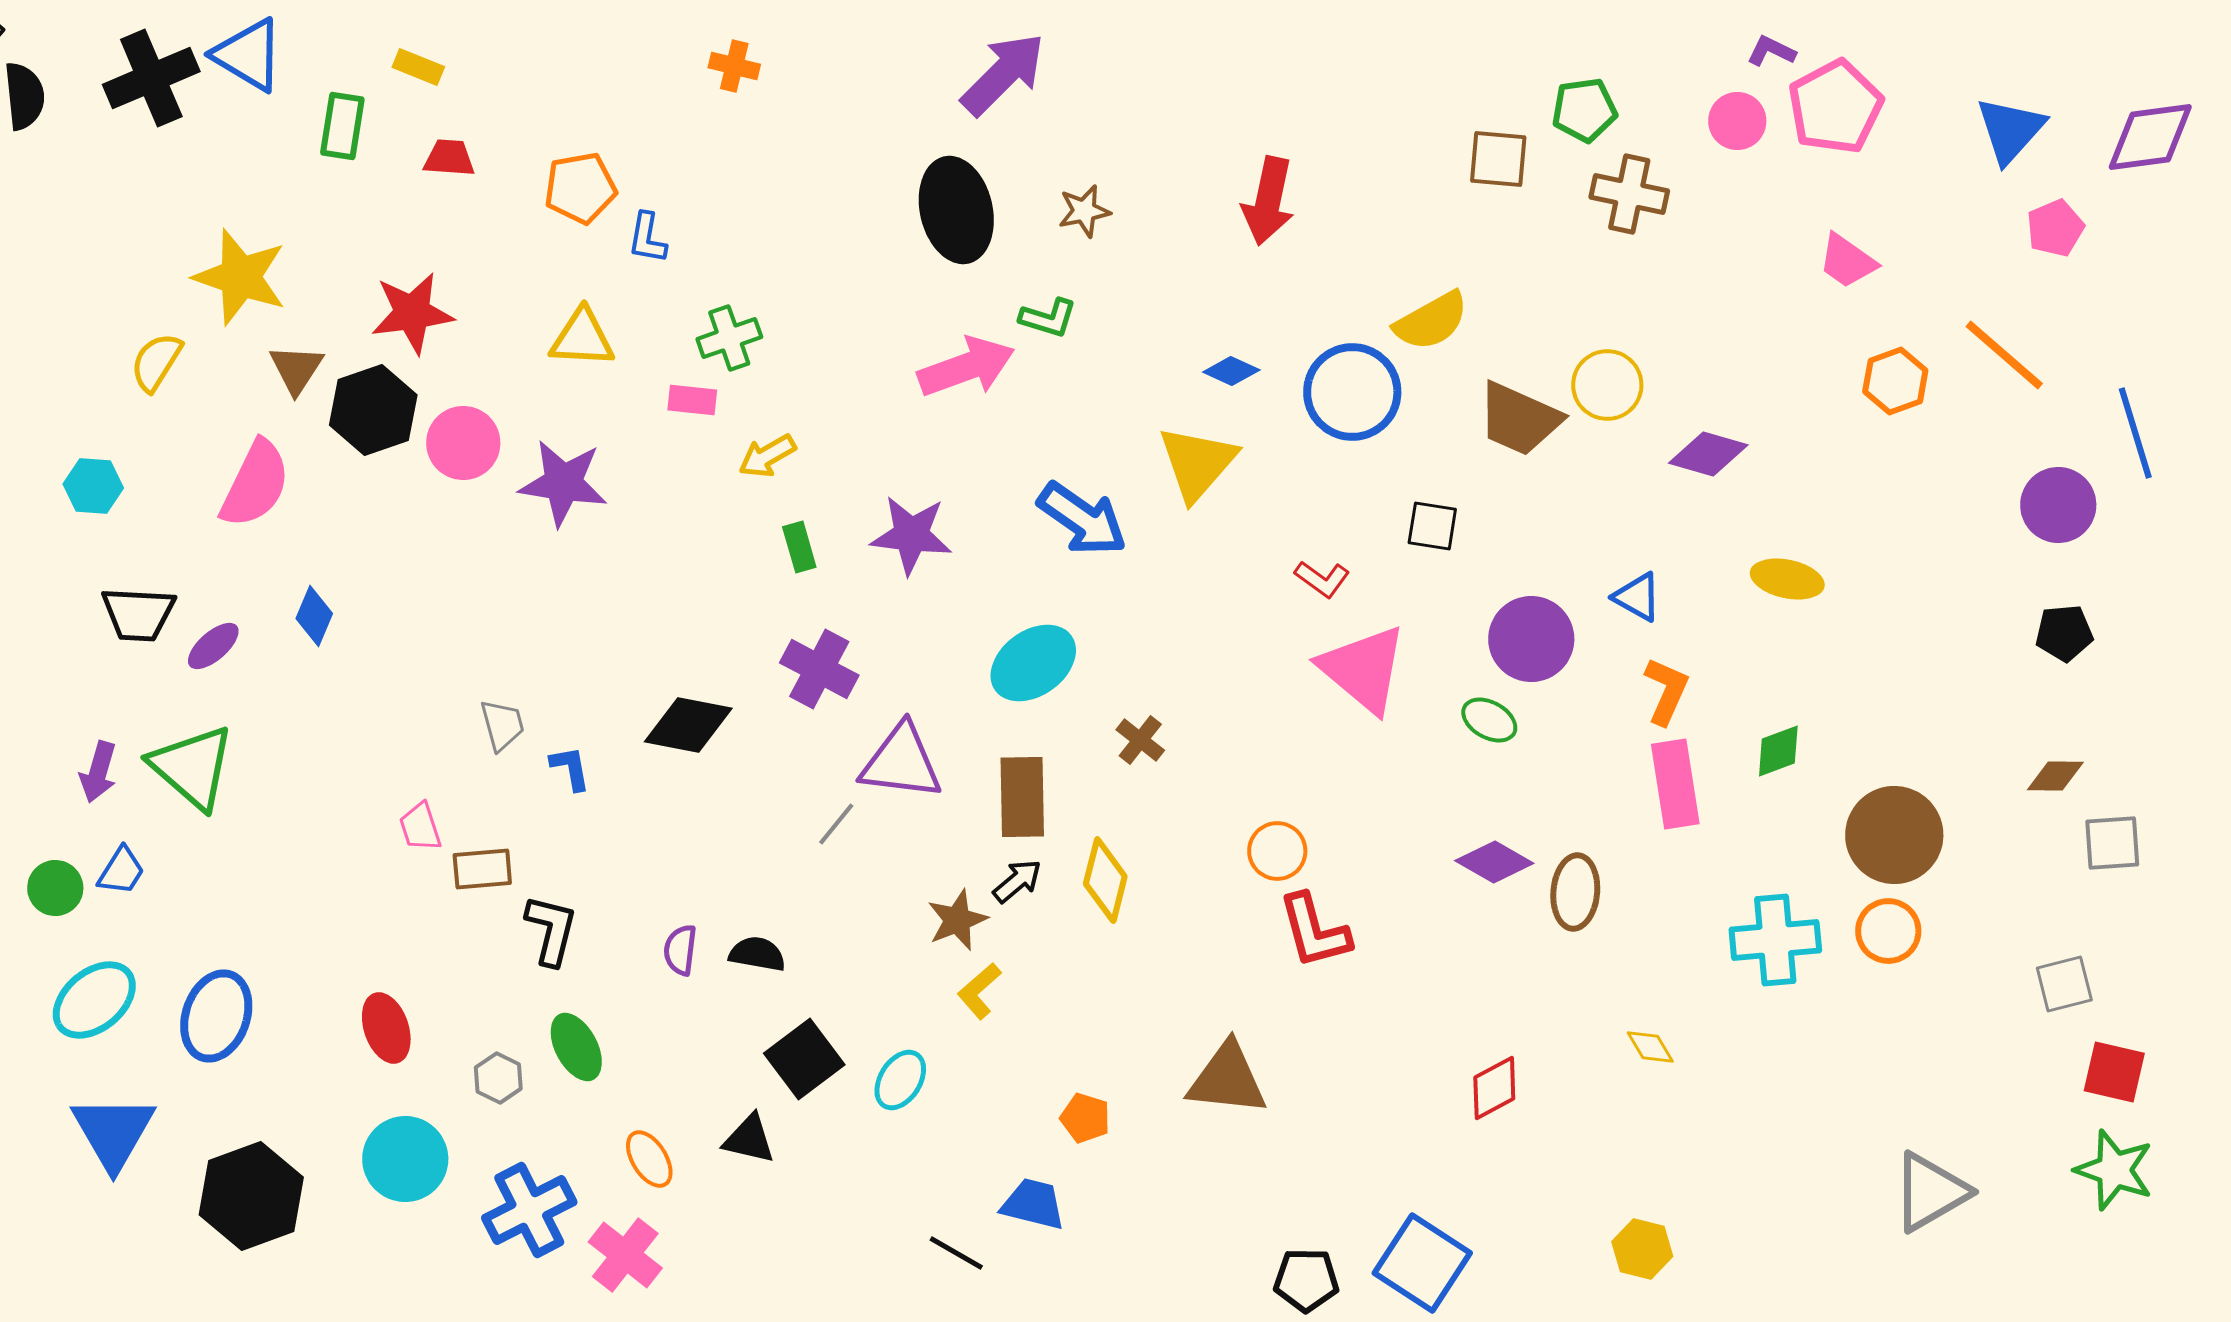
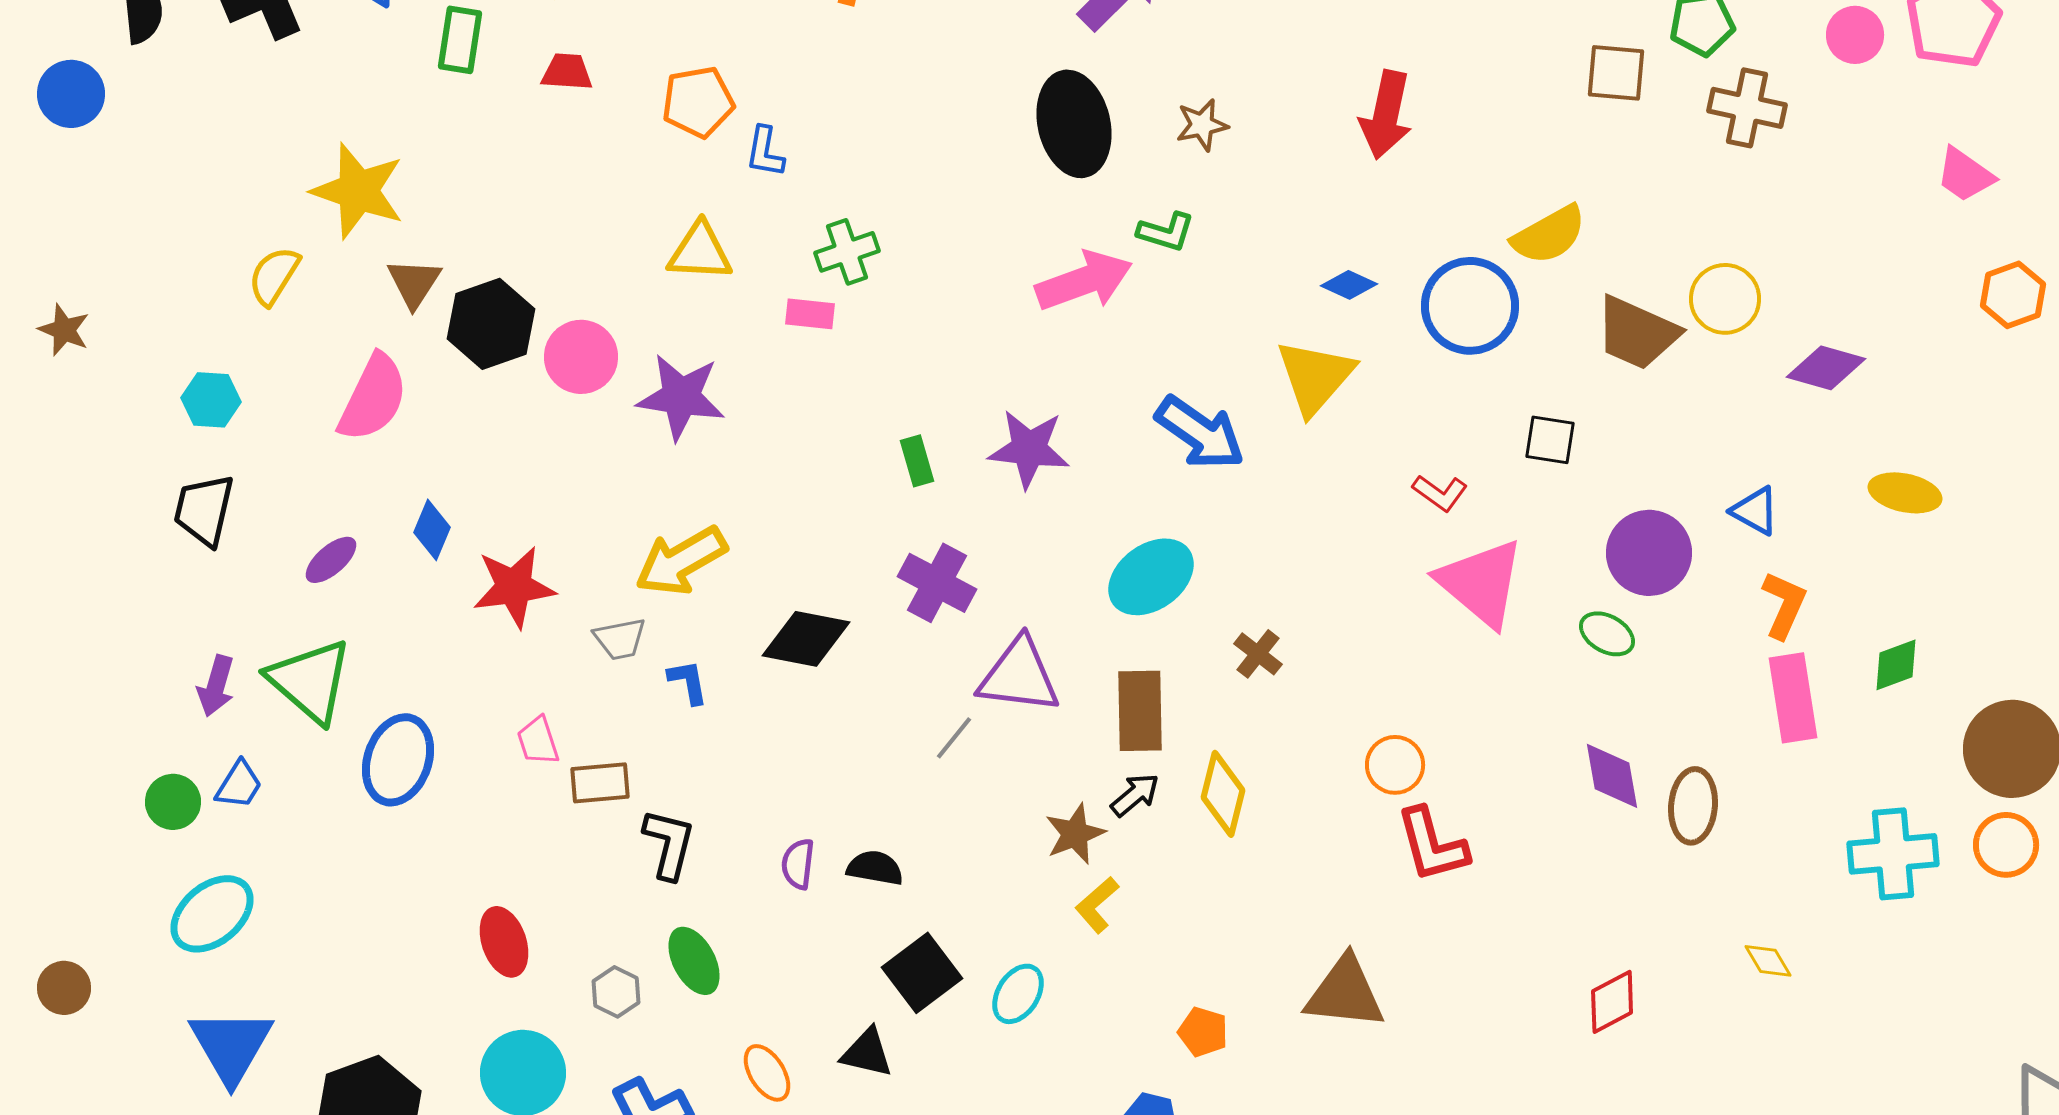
red star: (412, 313) -> (514, 587), moved
yellow arrow: (767, 456) -> (681, 561), moved, size x1.6
black trapezoid: (138, 614) -> (204, 510), moved, turned 100
gray trapezoid: (502, 725) -> (620, 639), turned 94
purple diamond: (1494, 862) -> (1612, 776), turned 50
blue ellipse: (216, 1016) -> (398, 760), moved

